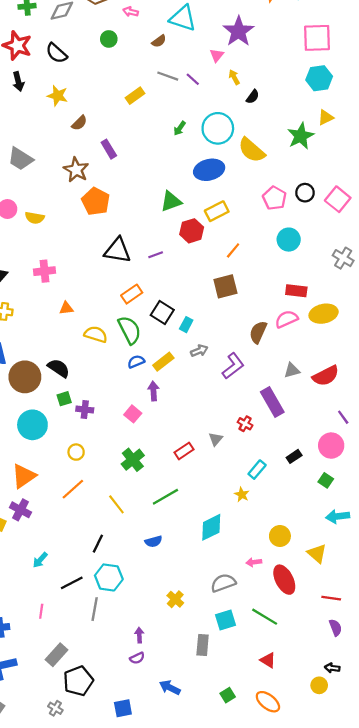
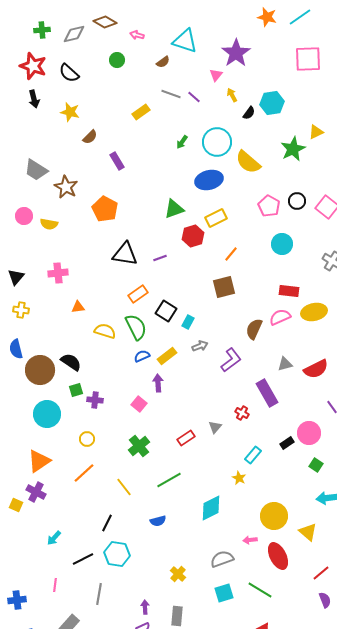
cyan hexagon: (319, 78) -> (272, 103), moved
brown star: (76, 170) -> (66, 187), moved
pink circle: (331, 446) -> (309, 433), moved
yellow circle: (280, 536) -> (274, 516), size x1.4
red line: (331, 598) -> (321, 573), turned -48
gray line: (95, 609) -> (99, 594), moved
gray rectangle: (203, 645) -> (177, 616), moved

